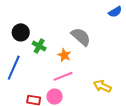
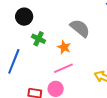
black circle: (21, 32) -> (24, 17), moved

